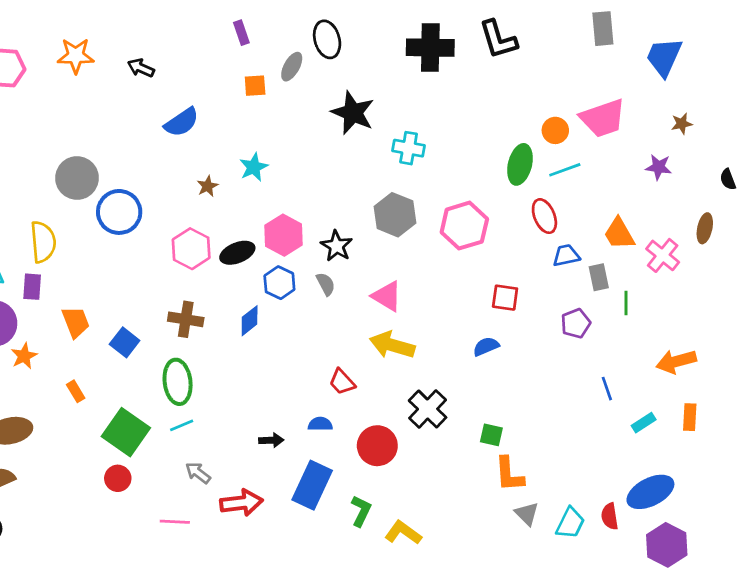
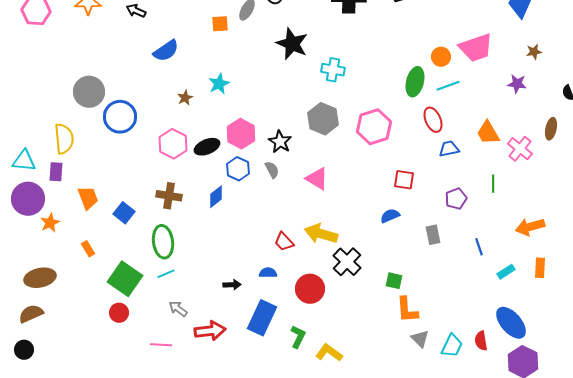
gray rectangle: (599, 277) -> (433, 235), moved
yellow arrow: (392, 345) -> (321, 234), moved
blue ellipse: (650, 492) -> (511, 323), turned 76

